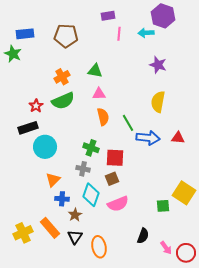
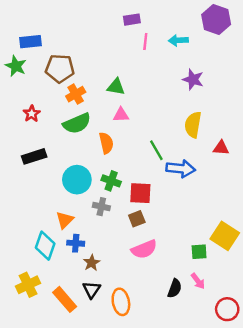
purple hexagon: (163, 16) -> (216, 20), moved
brown pentagon: (66, 36) -> (60, 68), moved
red star: (36, 106) -> (32, 114), moved
orange semicircle: (103, 117) -> (106, 143), moved
red triangle: (178, 138) -> (221, 148), moved
cyan circle: (45, 147) -> (77, 180), moved
cyan diamond: (91, 195) -> (45, 246), moved
orange rectangle: (50, 228) -> (65, 299), moved
pink arrow: (166, 248) -> (198, 281), moved

